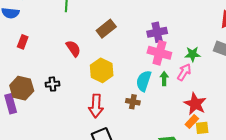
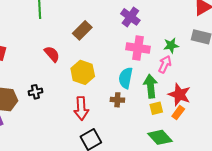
purple cross: (157, 32) -> (130, 17), moved, turned -36
green arrow: (164, 79) -> (151, 86), moved, size x1.6
yellow square: (202, 128) -> (156, 108), moved

